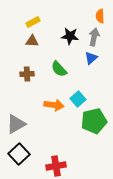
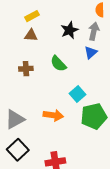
black star: (70, 36) -> (69, 30), turned -30
orange arrow: (54, 105) -> (53, 115), moved

